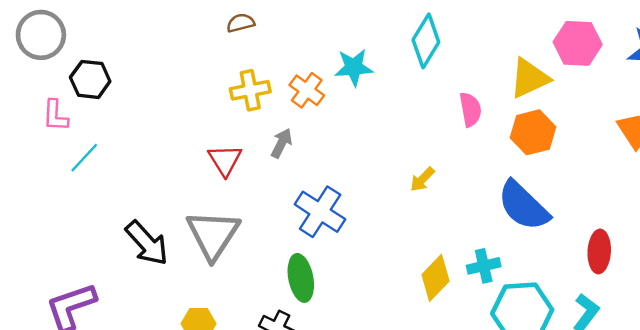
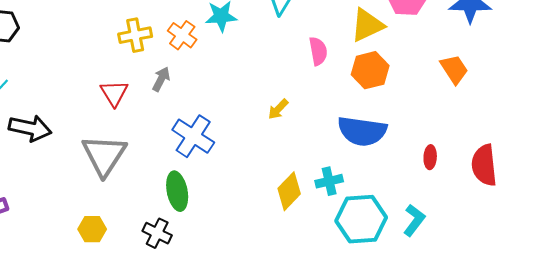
blue semicircle: (523, 206) -> (362, 131), turned -36
black arrow: (147, 243) -> (30, 128), moved, turned -36
red ellipse: (599, 251) -> (430, 157), moved, size x0.7

